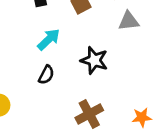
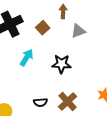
black semicircle: (46, 75) -> (40, 102), moved, turned 72

